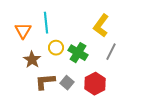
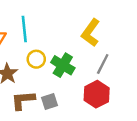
gray square: (67, 83) -> (50, 101), turned 32
red hexagon: (95, 84) -> (97, 94), moved

